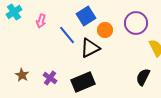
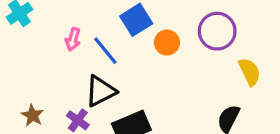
pink arrow: (41, 21) -> (73, 39), moved
black triangle: (90, 48) -> (101, 91), moved

